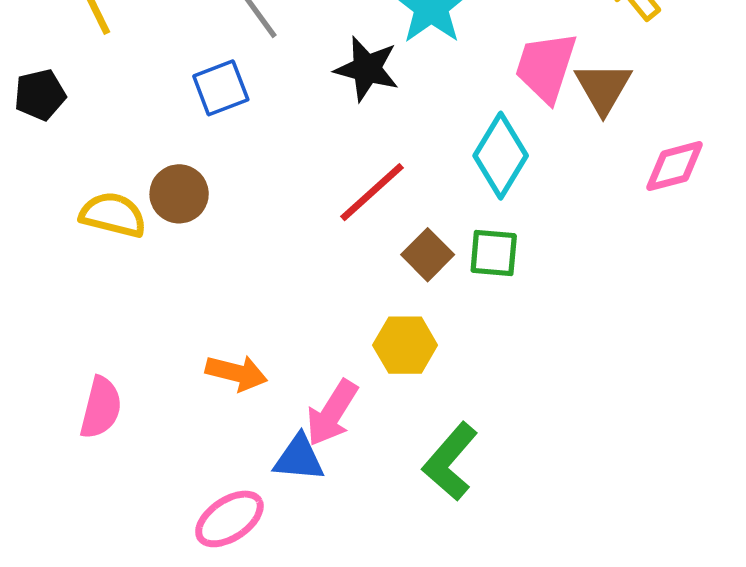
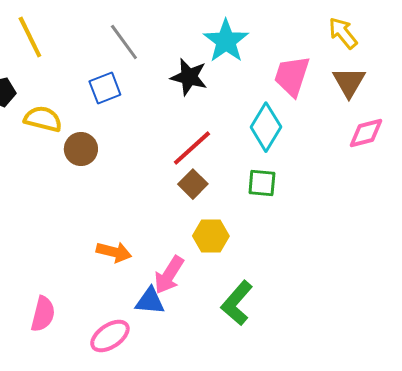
brown triangle: (603, 88) -> (349, 82), moved
yellow semicircle: (113, 215) -> (43, 119), moved
brown square: (428, 255) -> (193, 184), moved
pink semicircle: (101, 408) -> (43, 314), moved

